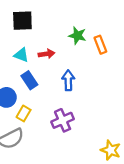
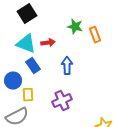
black square: (22, 21) -> (27, 14), turned -30
cyan triangle: (21, 55) -> (26, 44), size x1.5
yellow rectangle: (24, 113) -> (28, 95), turned -32

